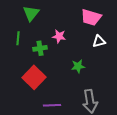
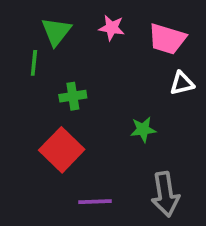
pink star: (59, 36) -> (112, 28), moved
green line: (18, 38) -> (34, 63), moved

